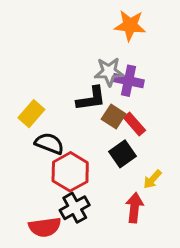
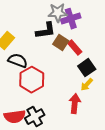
purple cross: (128, 81) -> (71, 19), turned -30
black square: (123, 154) -> (87, 68), moved
black cross: (75, 208) -> (35, 117), moved

